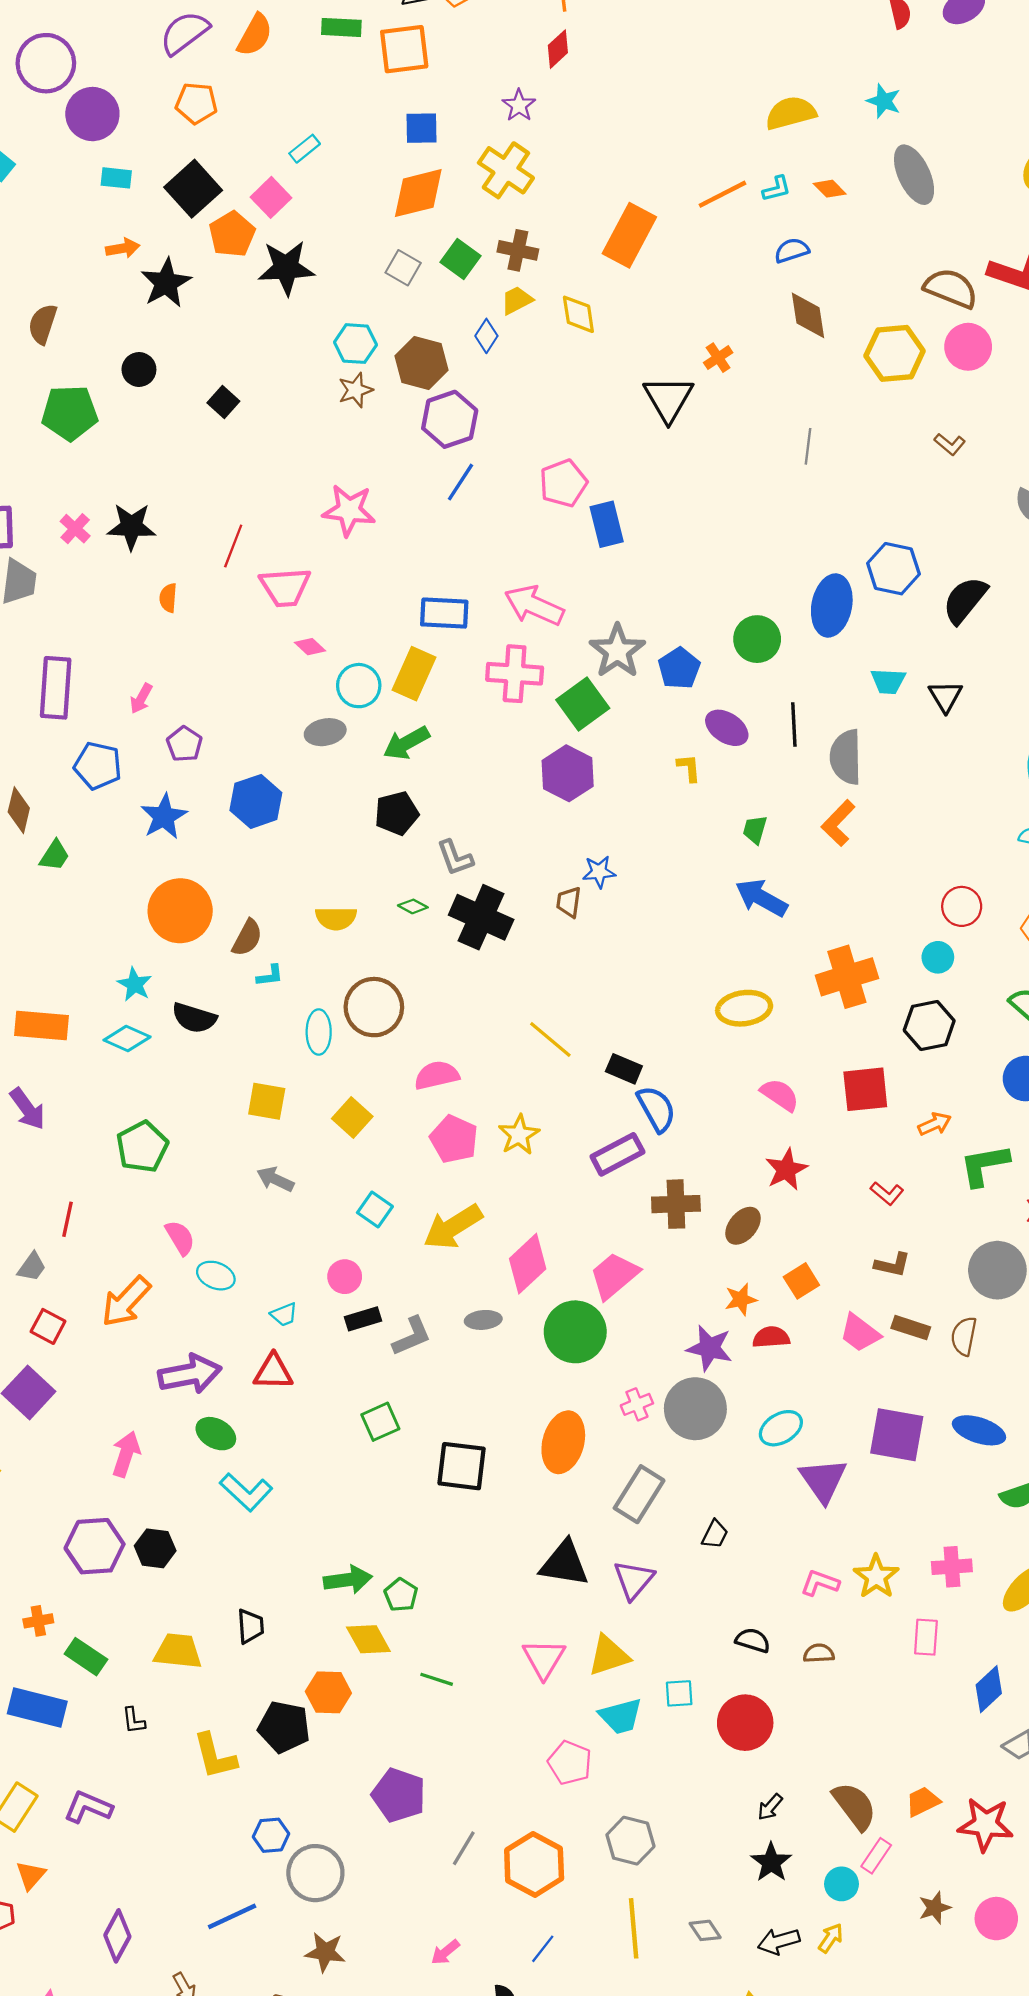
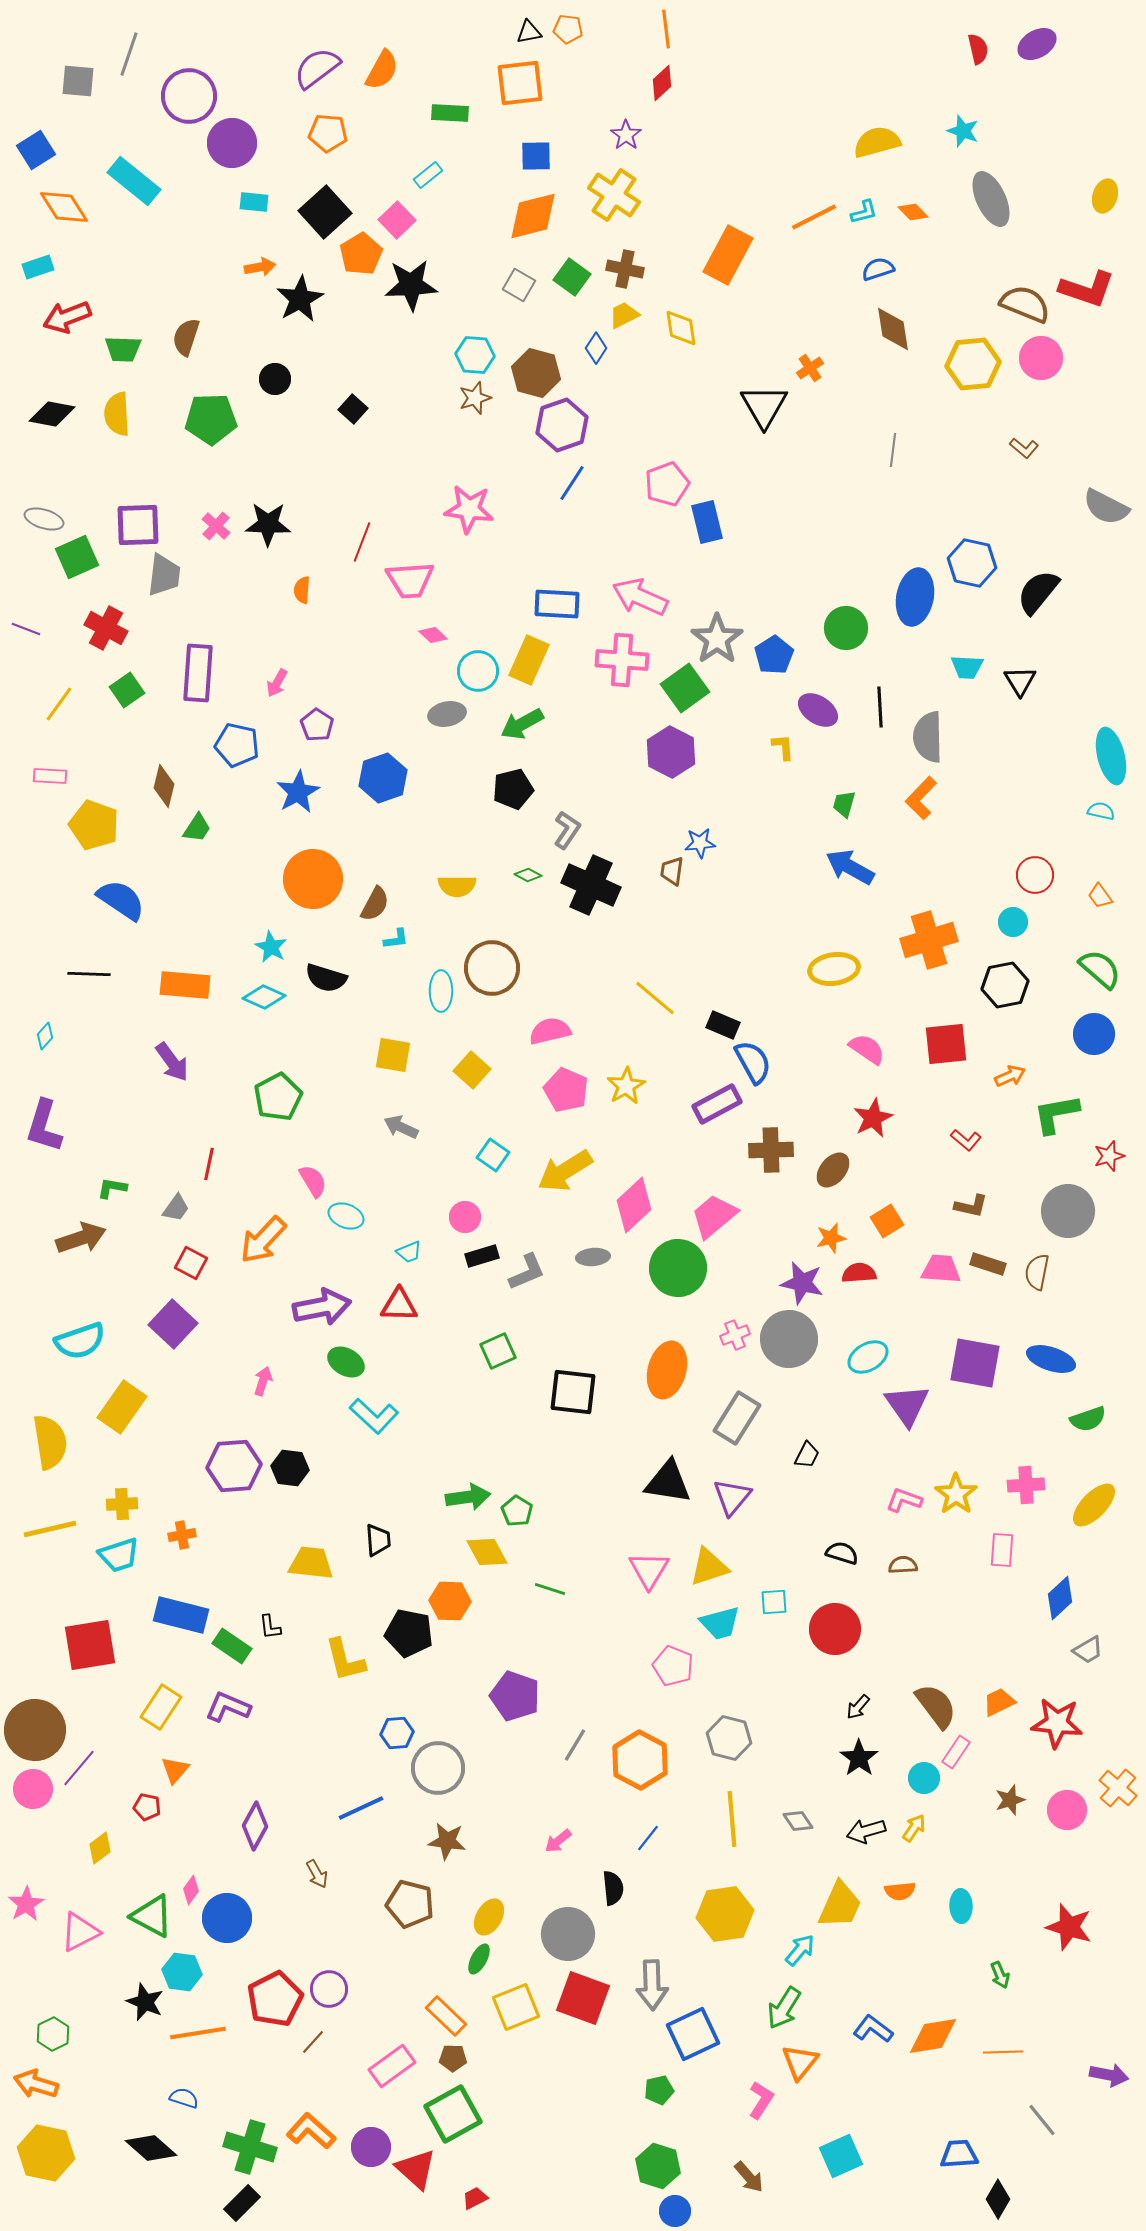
green rectangle: (341, 27) -> (450, 113), moved
gray L-shape: (455, 858) -> (567, 830), turned -126
pink trapezoid: (860, 1333) -> (941, 1269), turned 147
pink arrow: (126, 1454) -> (263, 1381), size x0.7
green rectangle: (86, 1657) -> (232, 1646), moved

